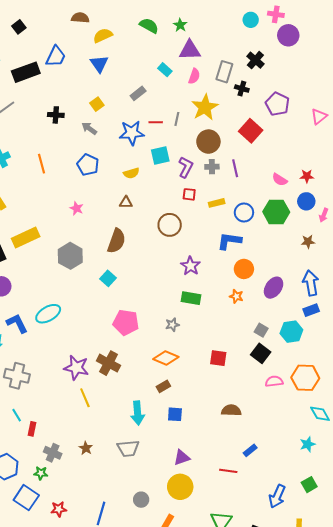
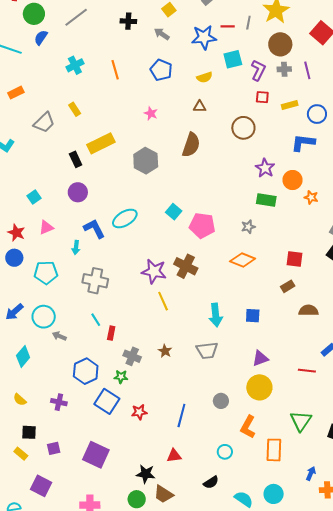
orange circle: (244, 269) -> (293, 180), moved
cyan square: (108, 278) -> (174, 212), moved
brown rectangle: (163, 386) -> (288, 286), moved

